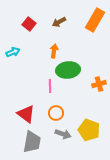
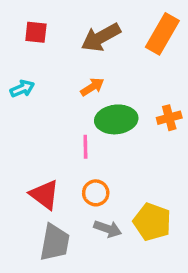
brown arrow: (59, 22) -> (101, 37), size x1.6
red square: (29, 24) -> (36, 32), moved, turned -32
orange arrow: (54, 51) -> (92, 87), turned 48
orange cross: (99, 84) -> (169, 118), moved

